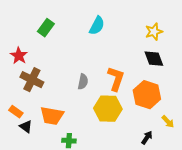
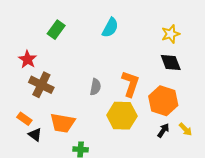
black arrow: (147, 138) -> (163, 130), moved

